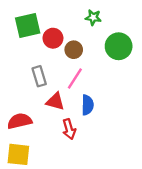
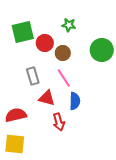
green star: (93, 17) -> (69, 25), moved
pink line: (75, 78) -> (64, 78), turned -66

